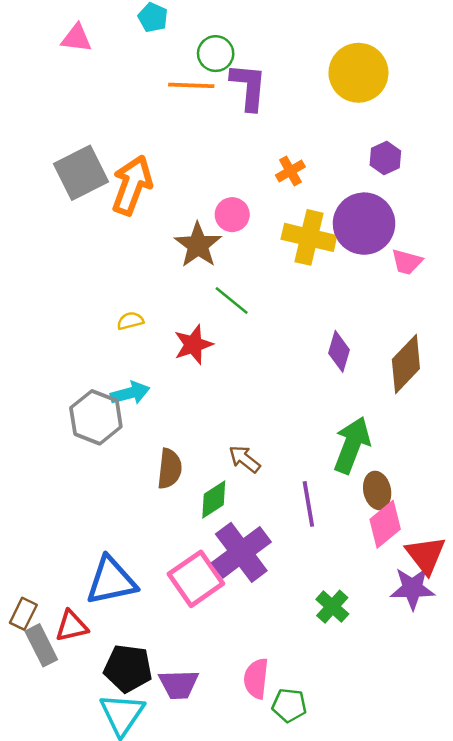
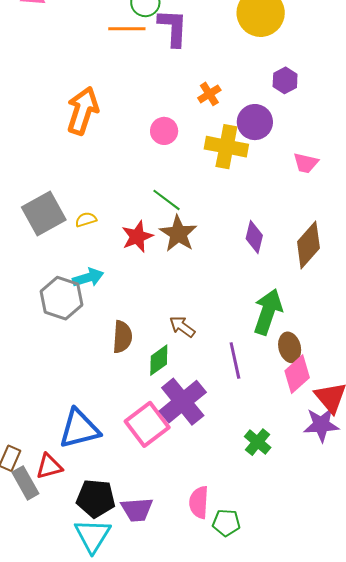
gray square: (81, 173) -> (44, 213), moved
purple circle: (364, 224) -> (255, 122), moved, size x0.7
brown star: (198, 245) -> (178, 234), moved

